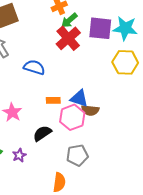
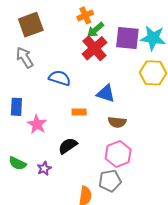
blue triangle: (79, 98) -> (106, 93), moved
pink hexagon: (72, 117) -> (118, 154), moved
gray pentagon: (77, 155) -> (110, 181), moved

